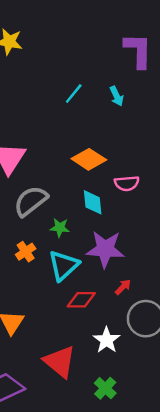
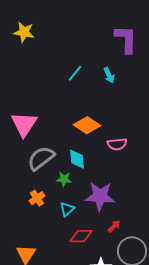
cyan diamond: (93, 202) -> (77, 159), moved
cyan triangle: (64, 266) -> (67, 209), size x0.6

